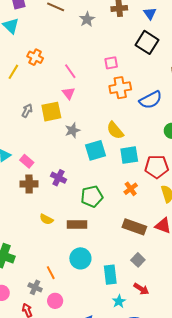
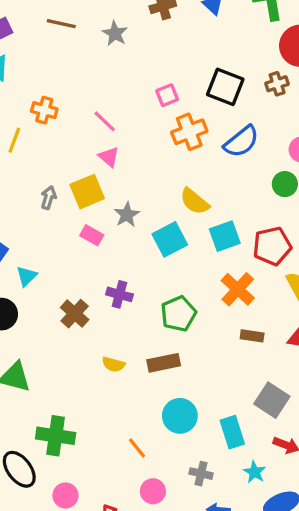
black square: (147, 42) -> (225, 87), moved
pink rectangle: (27, 161) -> (92, 235), moved
brown cross: (29, 184) -> (75, 314), turned -36
orange cross: (131, 189) -> (238, 289), size x1.5
brown rectangle: (134, 227) -> (252, 336), moved, size x0.6
gray square: (138, 260) -> (272, 400), size x1.5
gray cross: (35, 287) -> (201, 474), moved

